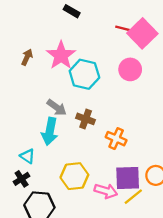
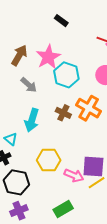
brown arrow: (27, 57) -> (19, 55), size x1.5
gray arrow: (57, 107) -> (29, 85), moved
orange cross: (116, 139) -> (89, 108), moved, size x1.4

